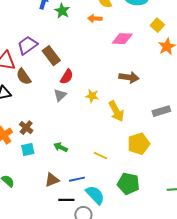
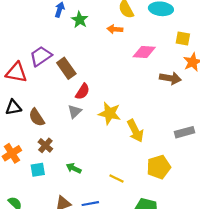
yellow square: (157, 25) -> (183, 38), turned -32
brown semicircle: (24, 77) -> (37, 117), moved
brown arrow: (129, 77) -> (170, 78), moved
yellow star: (92, 96) -> (110, 113), size x1.5
brown cross: (26, 128) -> (45, 145), moved

